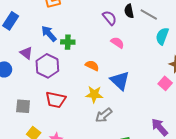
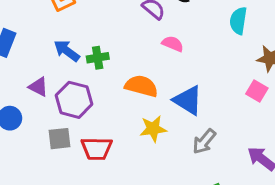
orange semicircle: (92, 66) -> (141, 86), size x1.5
gray square: (23, 106) -> (59, 139), moved
gray arrow: (104, 115) -> (204, 141), moved

